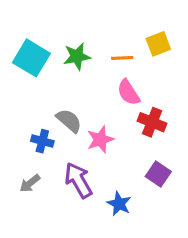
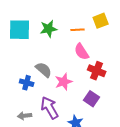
cyan square: (31, 58) -> (20, 30), turned -30
purple square: (158, 174) -> (92, 99), moved
gray arrow: (30, 183) -> (25, 116), moved, turned 32

